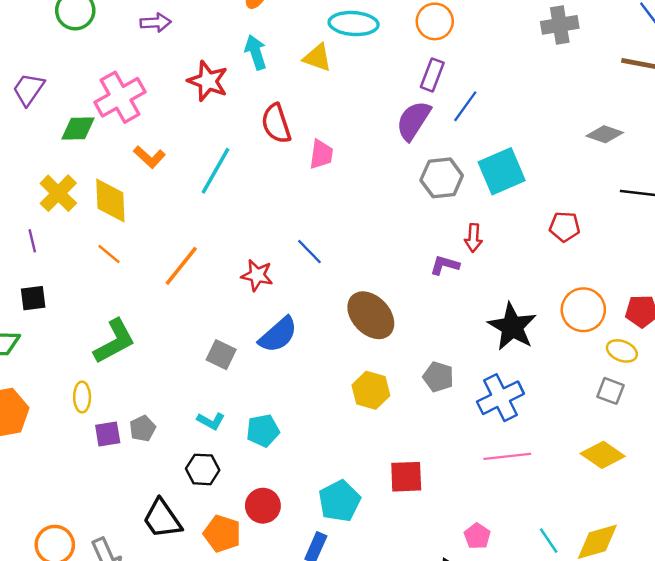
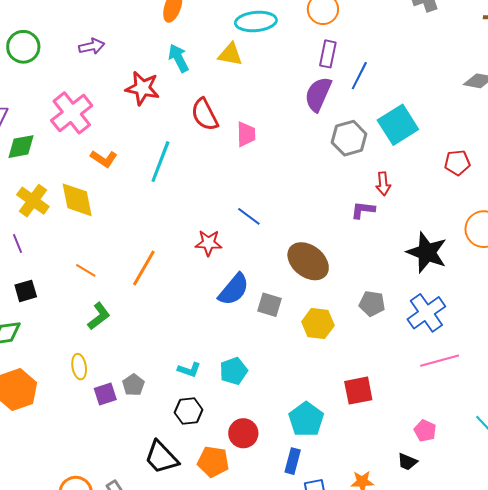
green diamond: (78, 129) -> (21, 147), moved
orange line: (109, 254) -> (86, 270), moved
orange line: (181, 266) -> (144, 268), moved
green L-shape: (114, 341) -> (99, 316), size x0.7
gray square: (221, 355) -> (270, 305), moved

